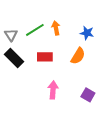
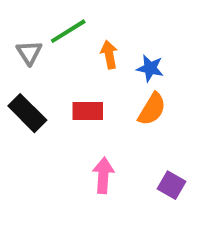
green line: (35, 30) -> (68, 31), moved
blue star: (87, 33) -> (150, 68), moved
gray triangle: (11, 35) -> (29, 53), moved

